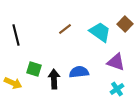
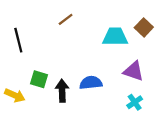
brown line: (65, 29) -> (66, 19), moved
cyan trapezoid: (100, 32) -> (115, 37), turned -35

